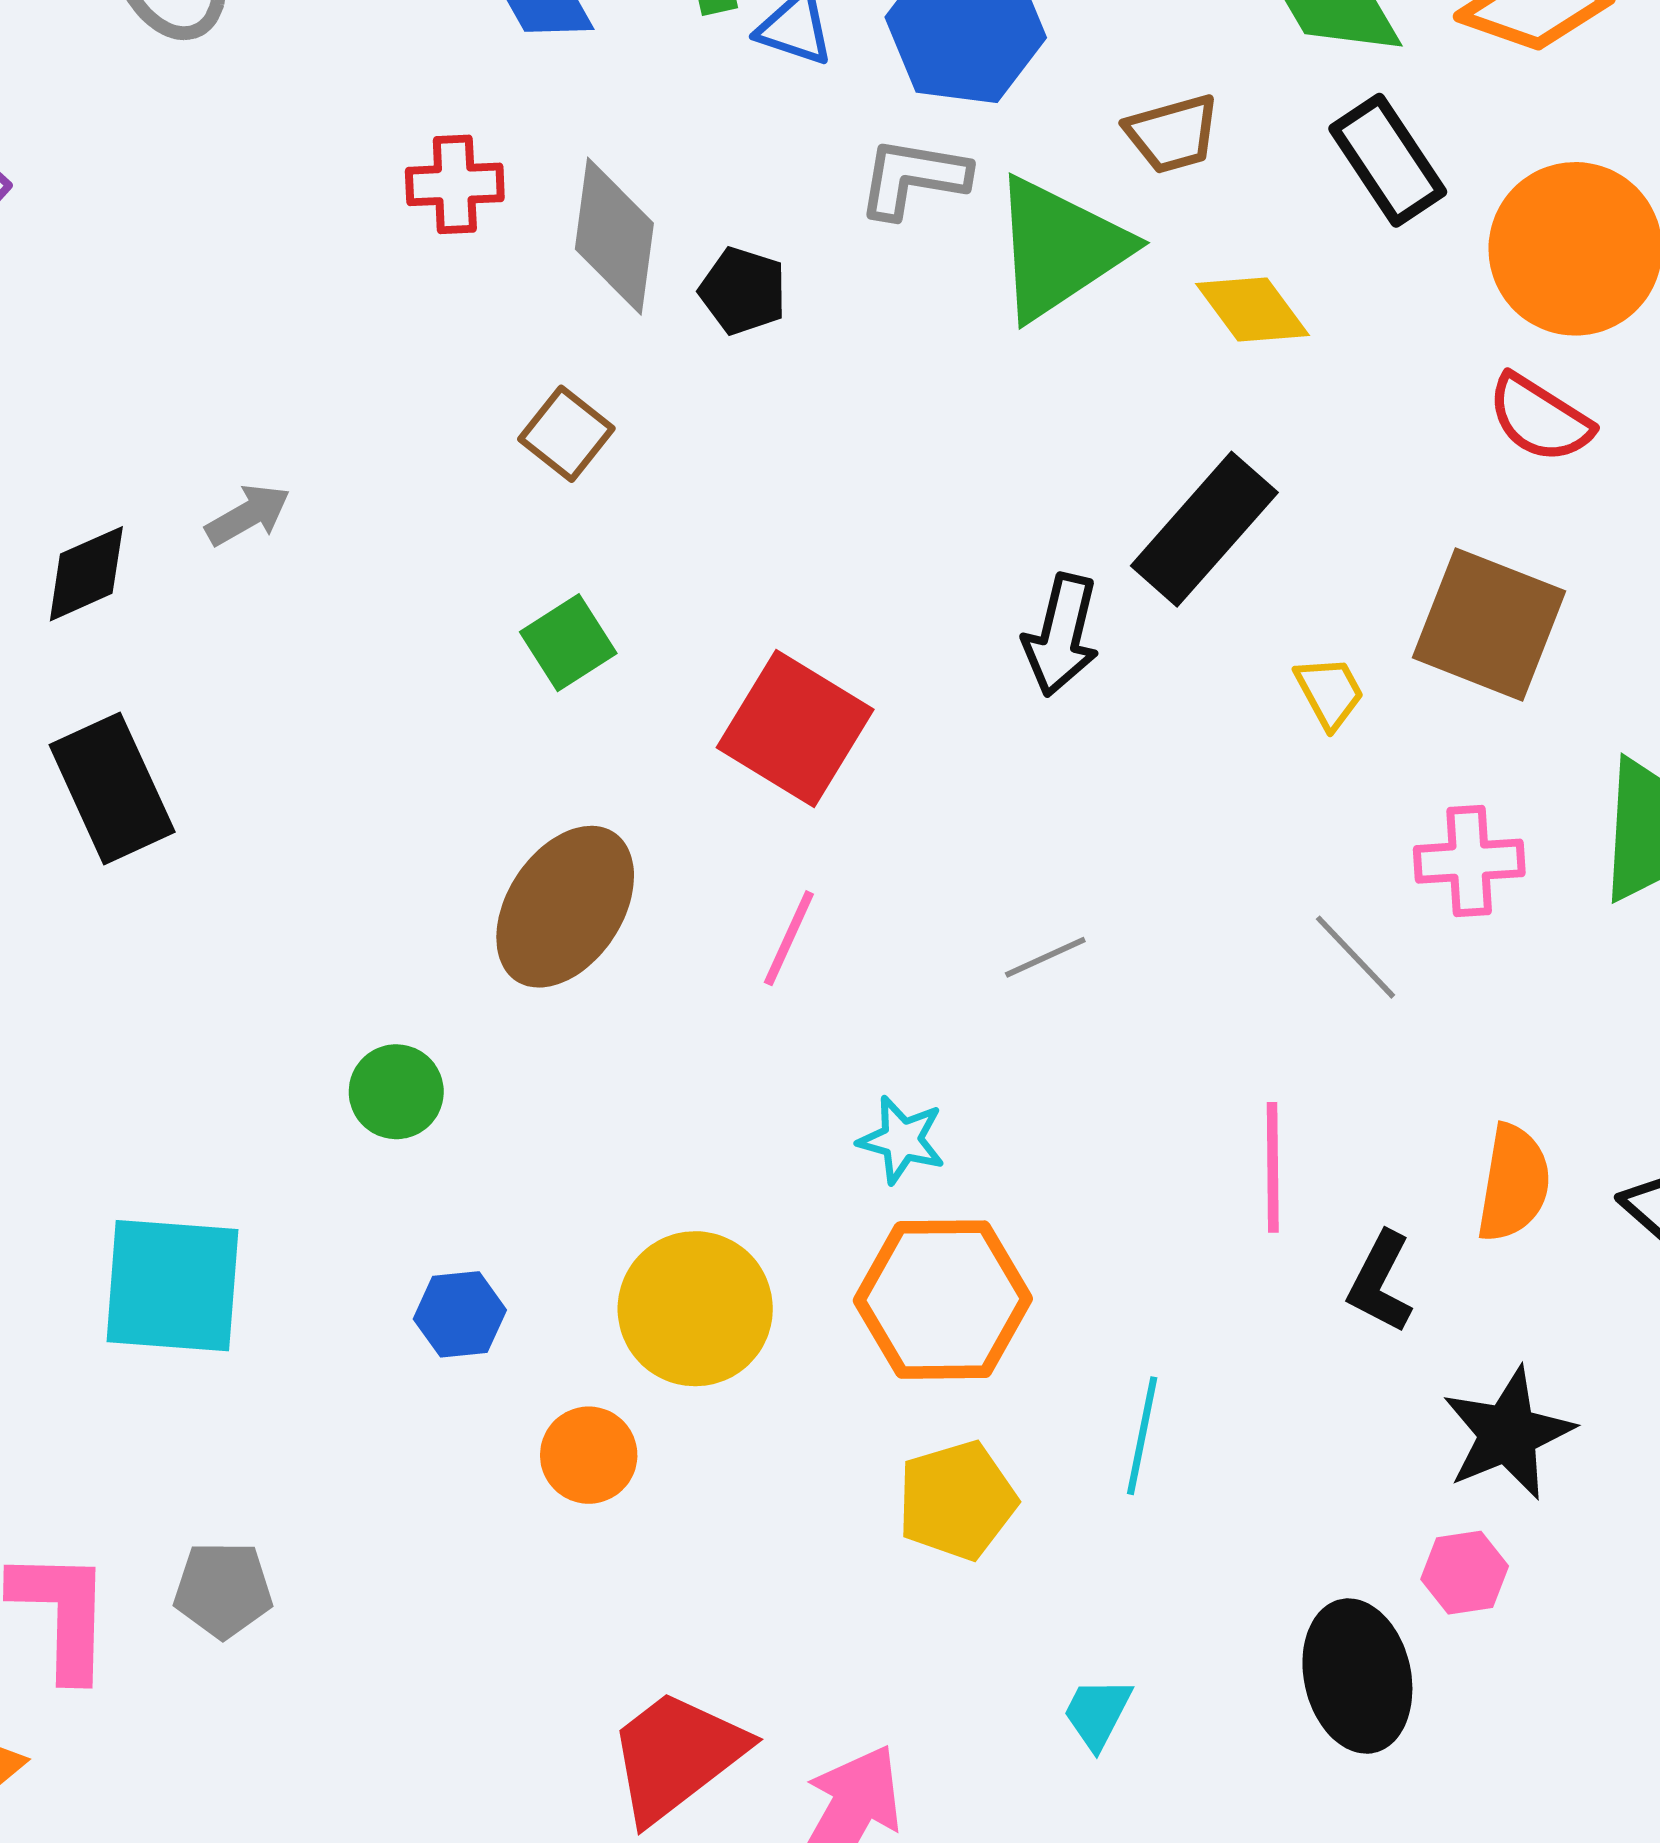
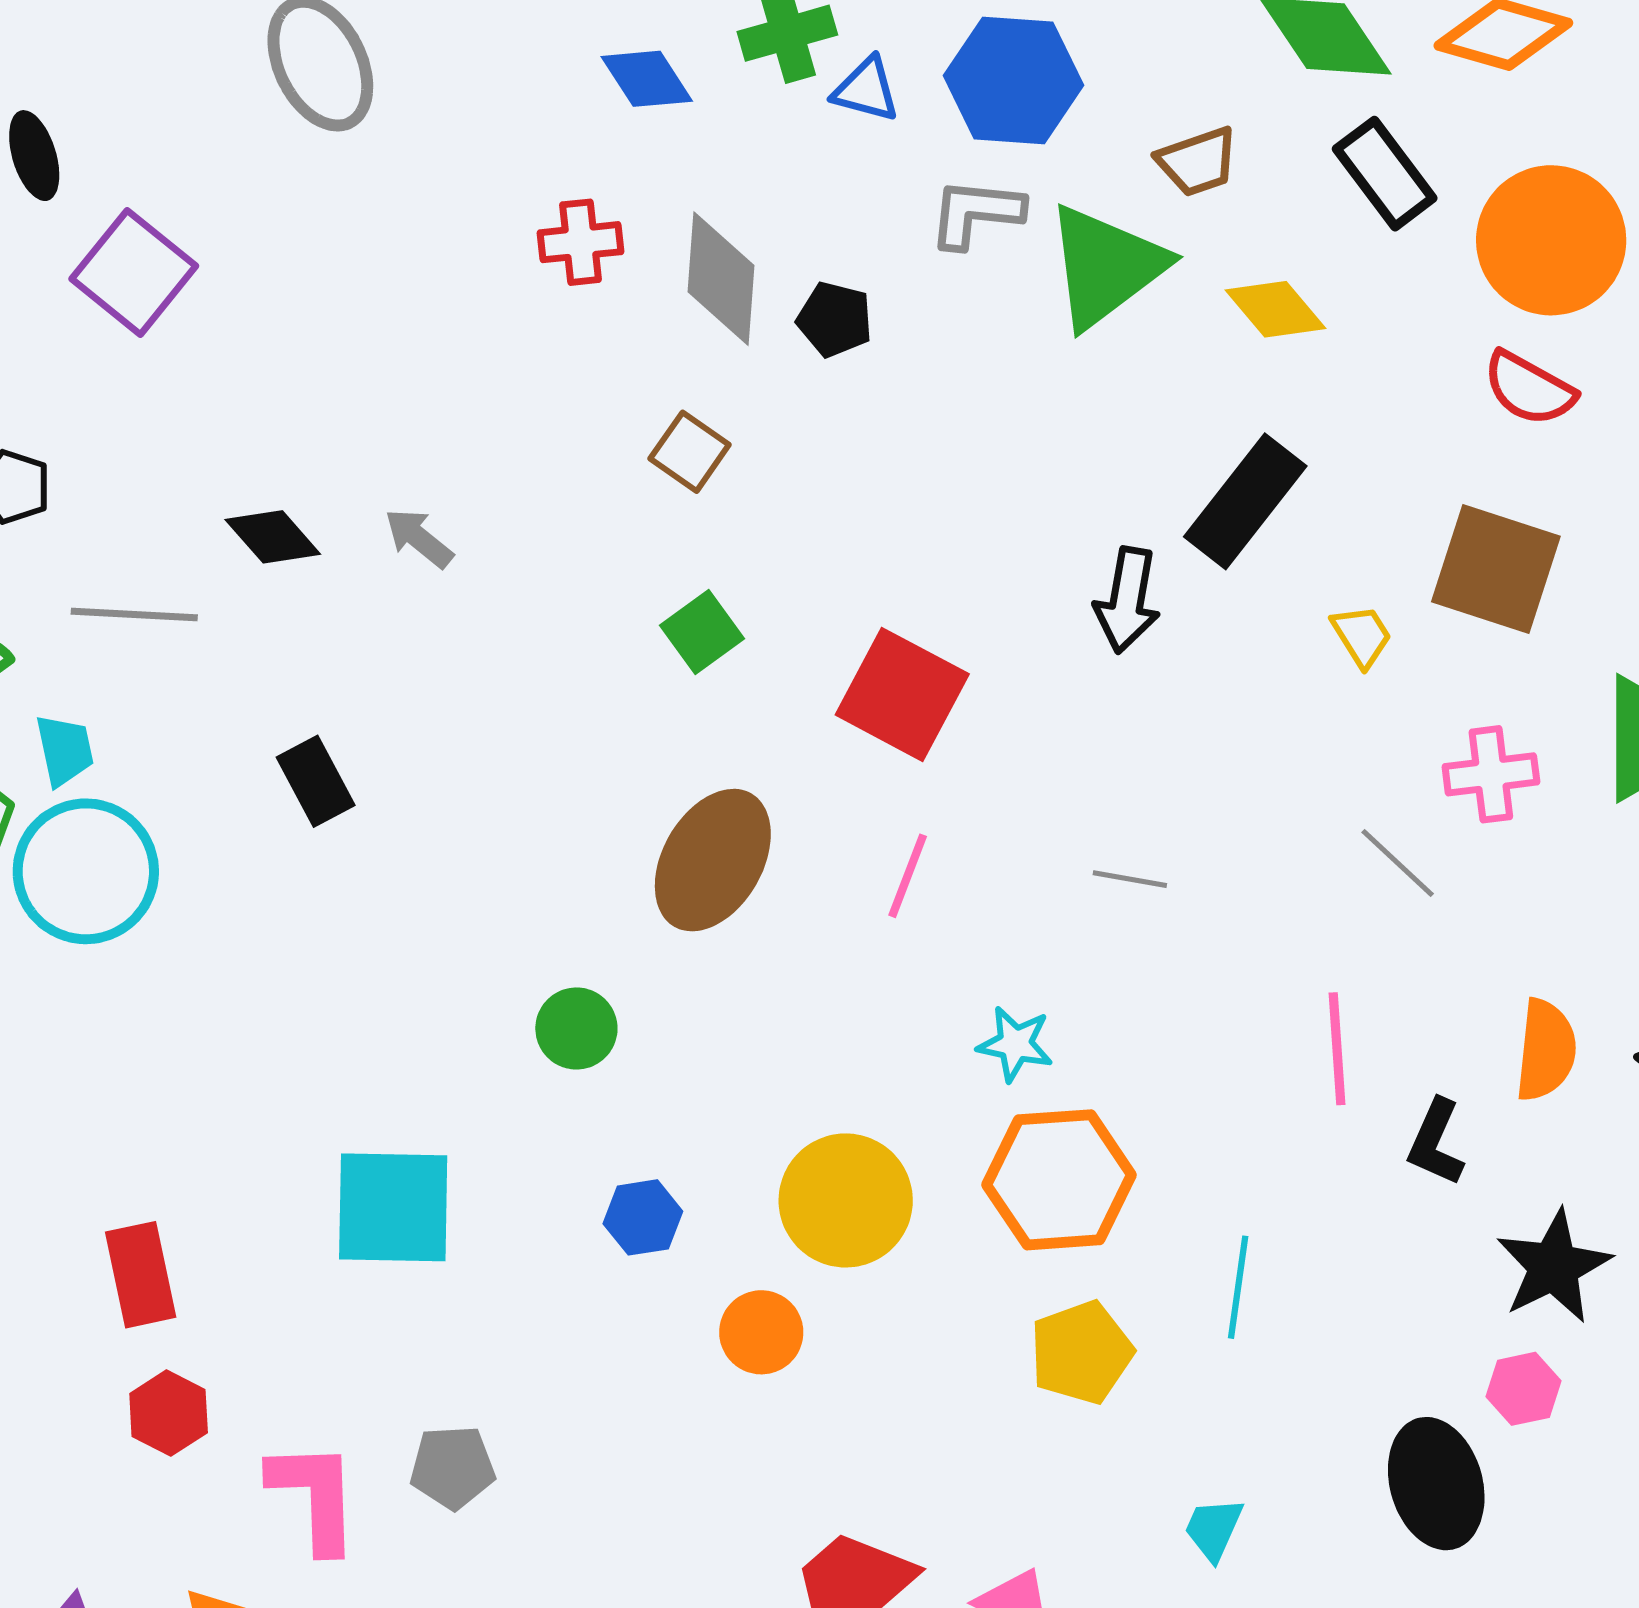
gray arrow: (248, 515) -> (419, 538), turned -108
black diamond: (86, 574) -> (273, 537), moved, turned 76
black rectangle: (112, 788) -> (316, 781), size x0.7
gray line: (1045, 957) -> (1130, 879), turned 38

